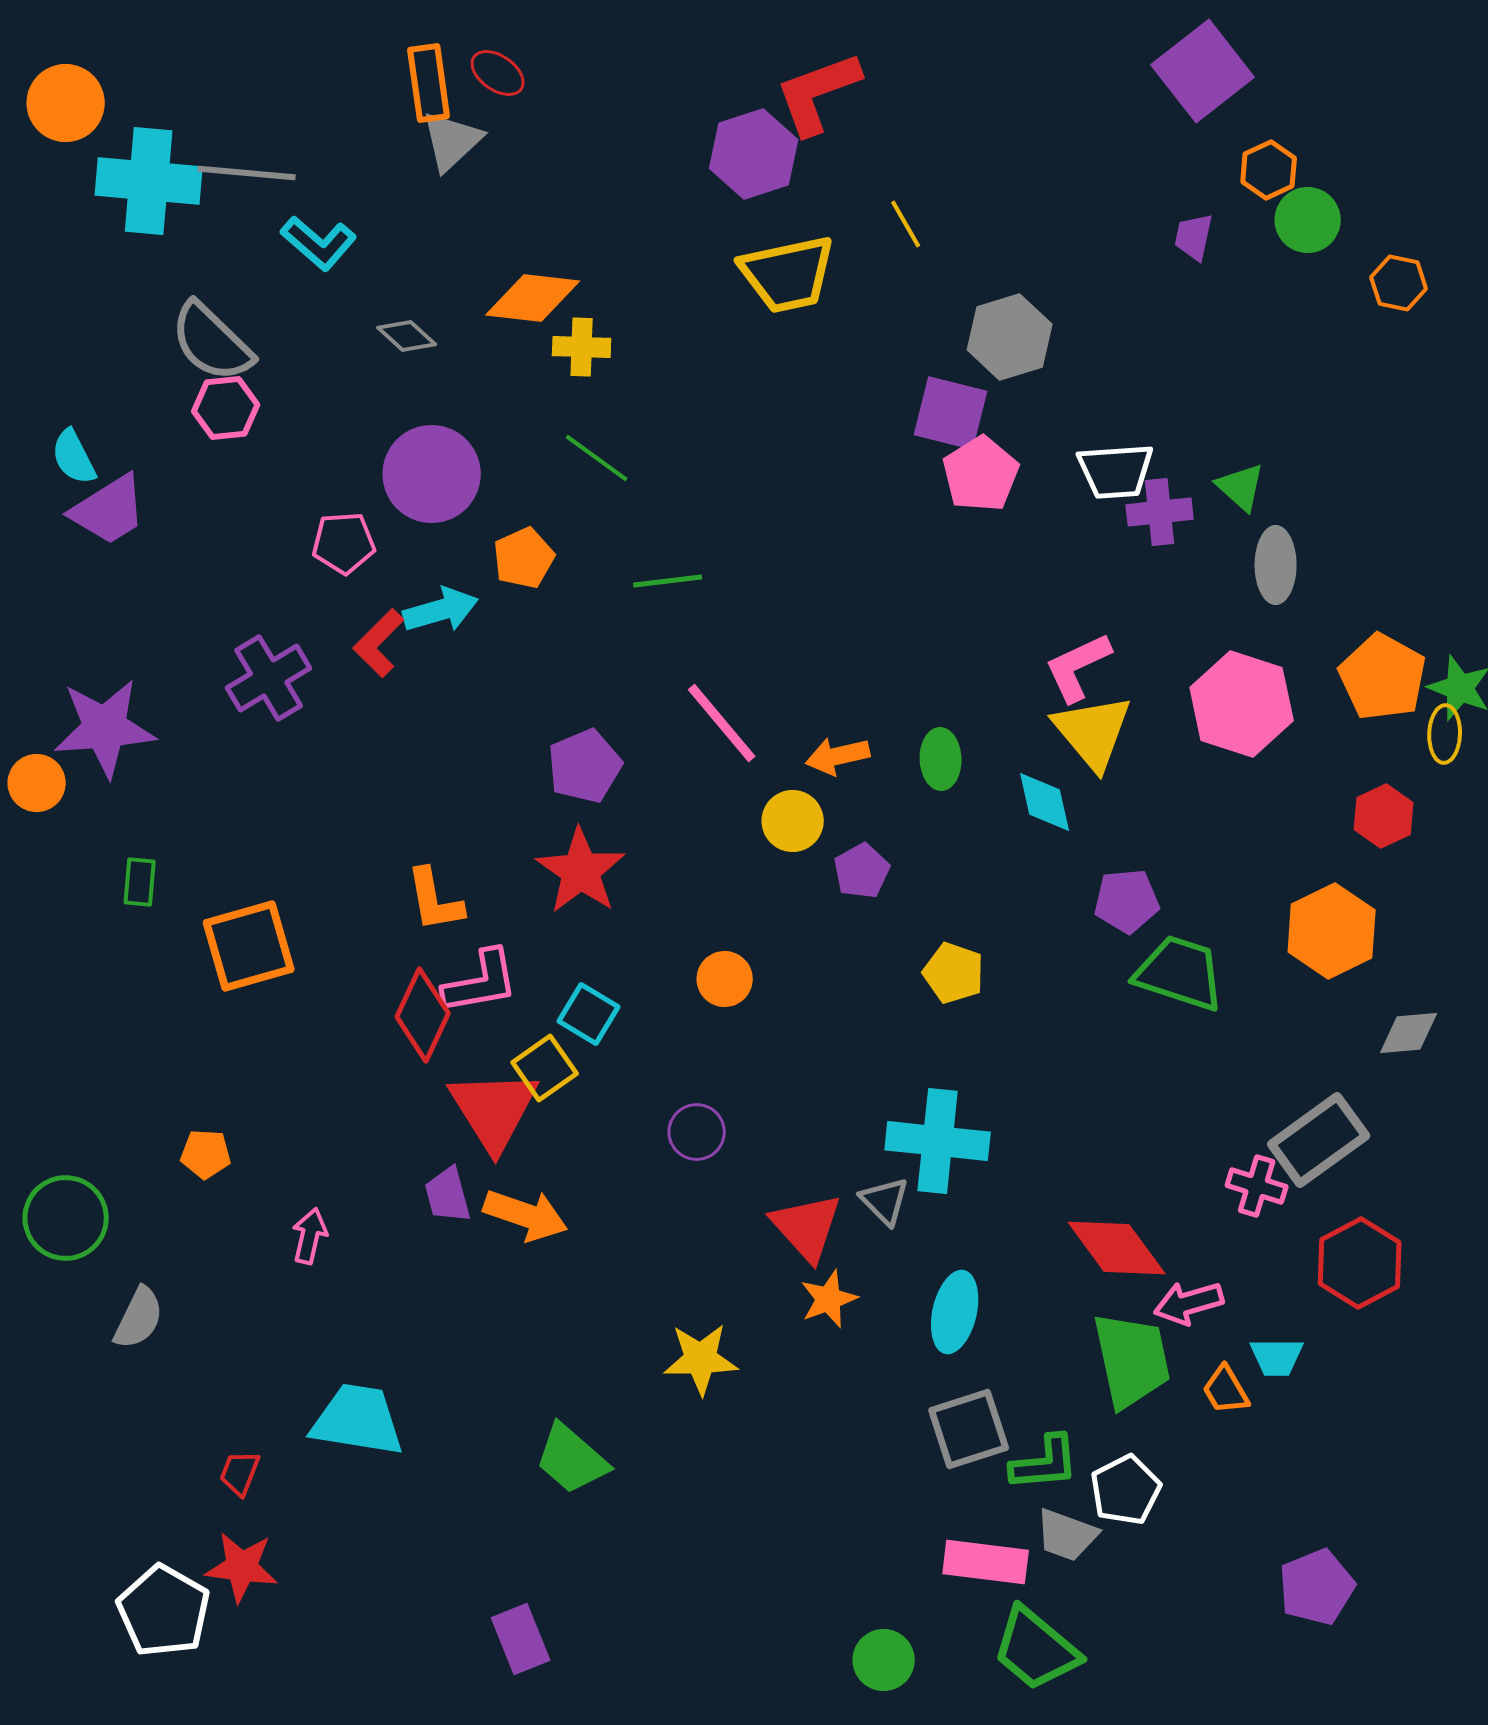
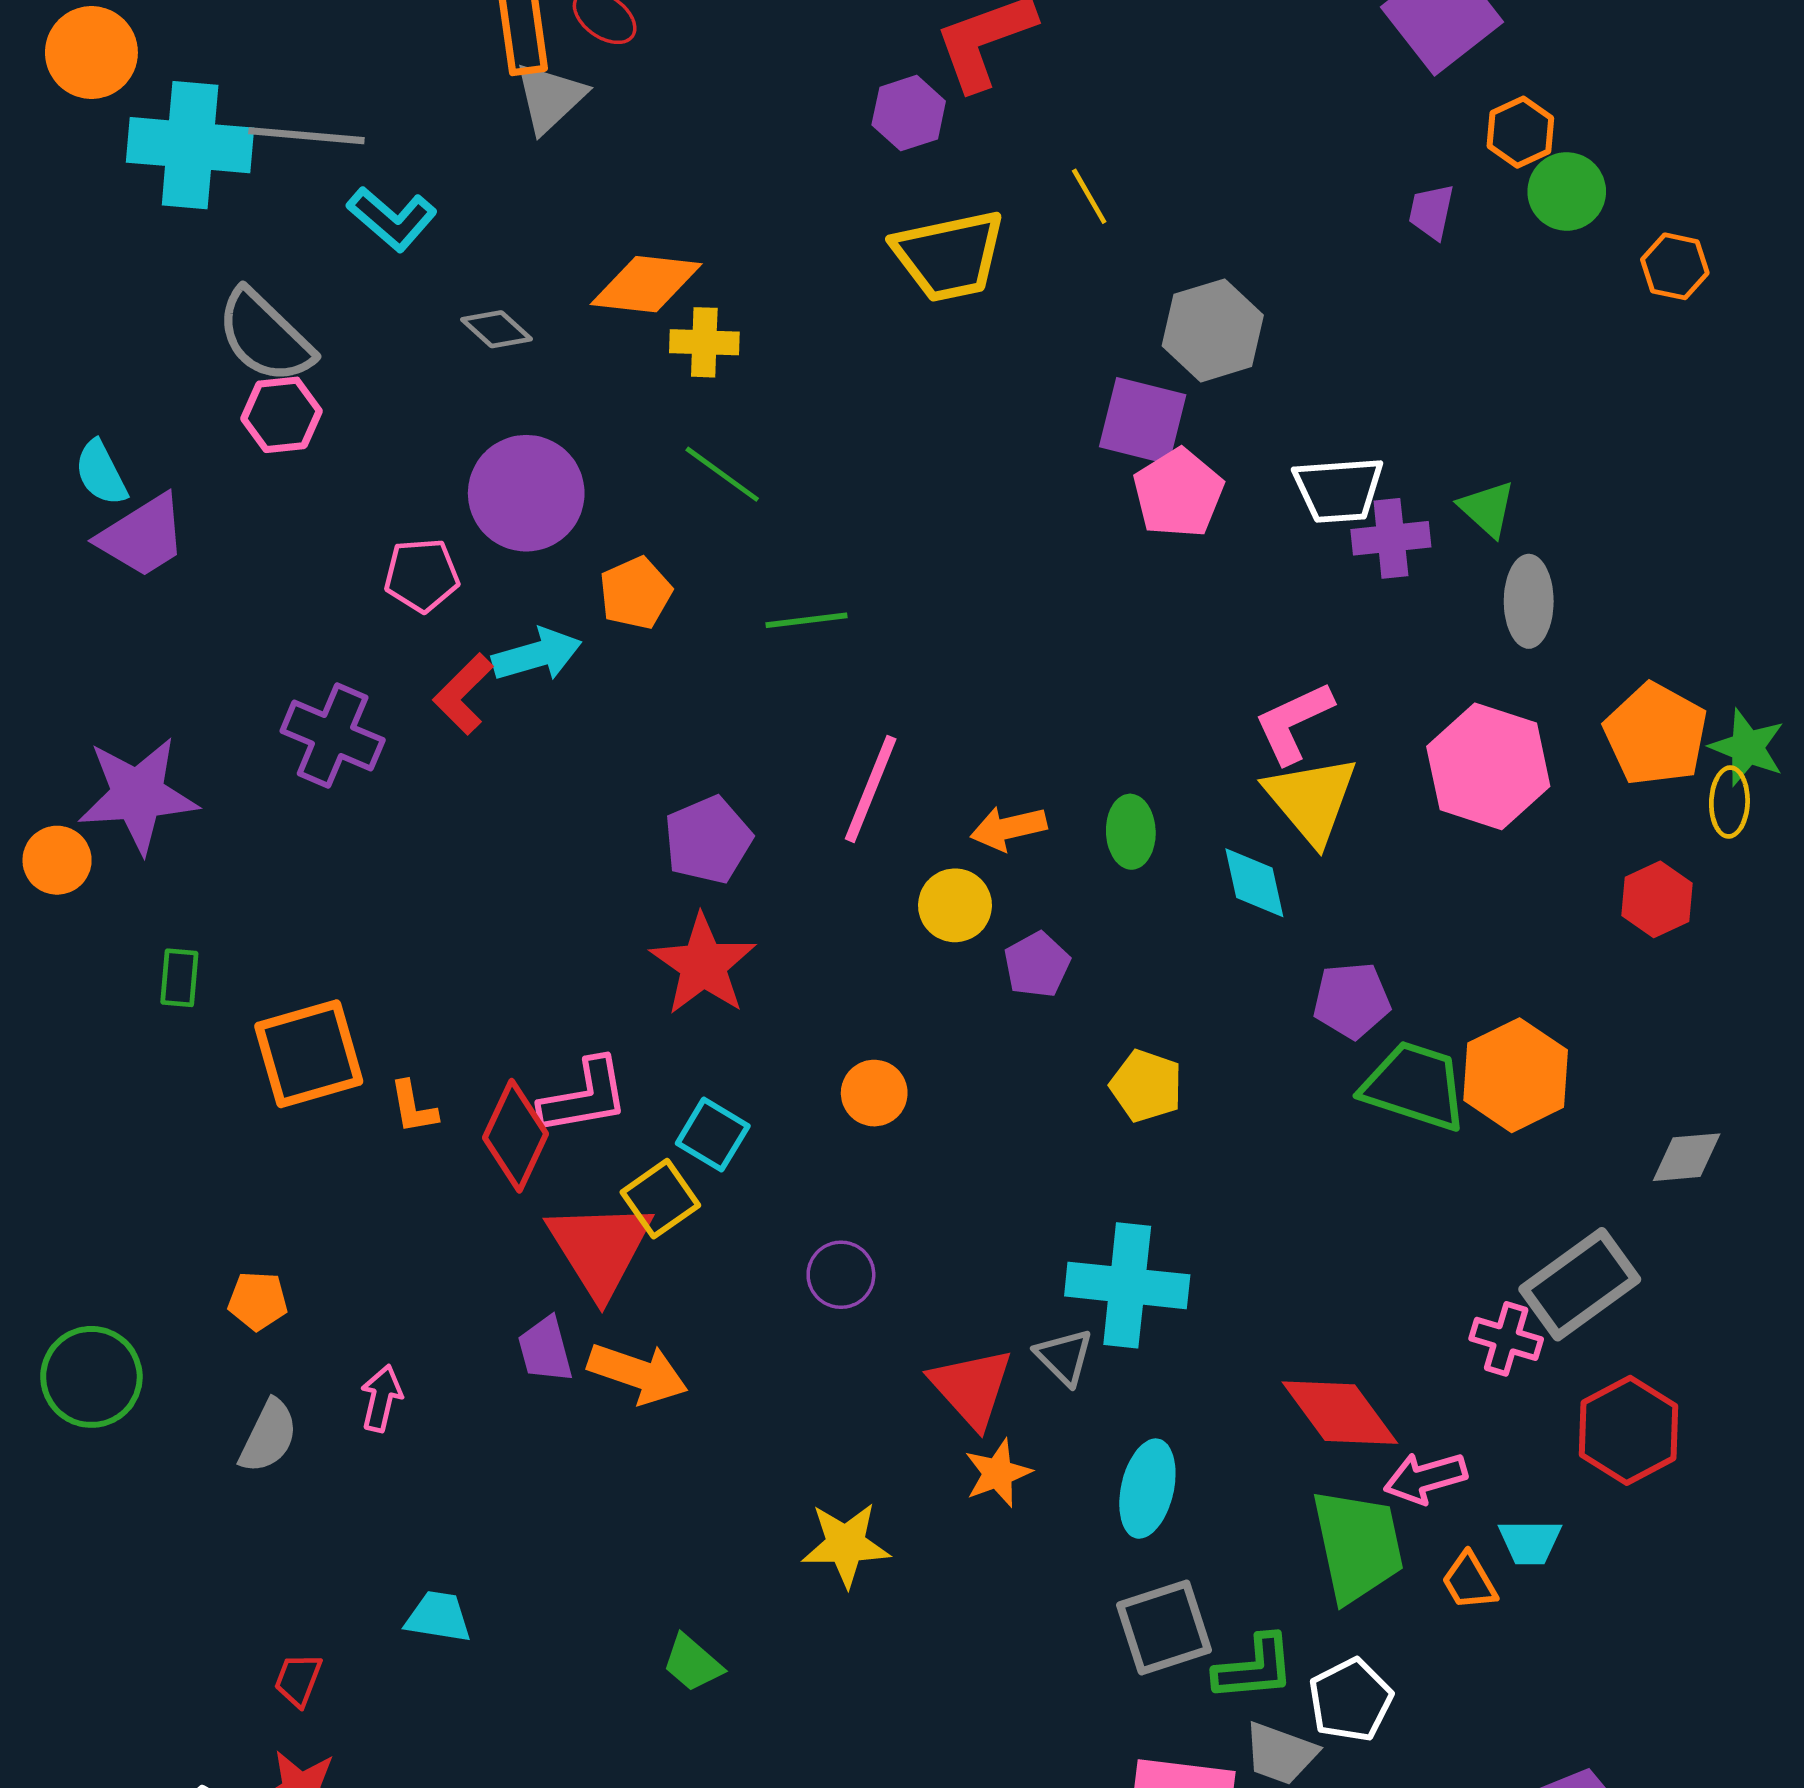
purple hexagon: (754, 154) -> (909, 113), size x0.7
purple cross: (269, 678) -> (333, 735), turned -36
pink line: (722, 723) -> (871, 789), turned 62
orange L-shape: (435, 900) -> (413, 1107), moved, size x0.7
orange hexagon: (1332, 931) -> (1516, 1075), moved
gray semicircle: (139, 1318) -> (268, 1436), moved
cyan trapezoid: (358, 1420) -> (438, 1617), size x0.6
green trapezoid: (572, 1459) -> (692, 1663), size x0.7

